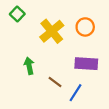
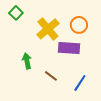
purple rectangle: (86, 64) -> (69, 48), moved
blue line: (75, 93) -> (80, 83), moved

